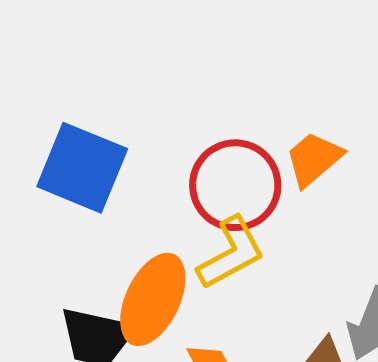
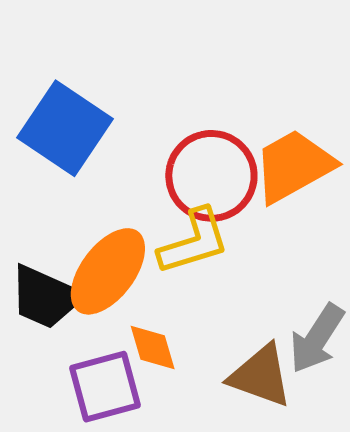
orange trapezoid: (314, 159) -> (294, 166), size x1.4

